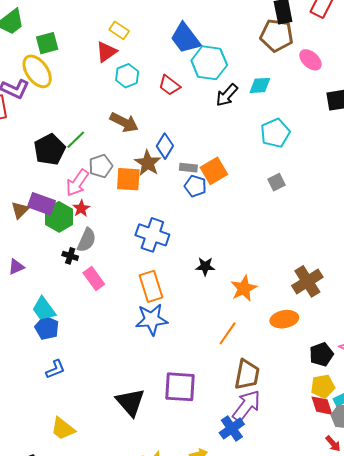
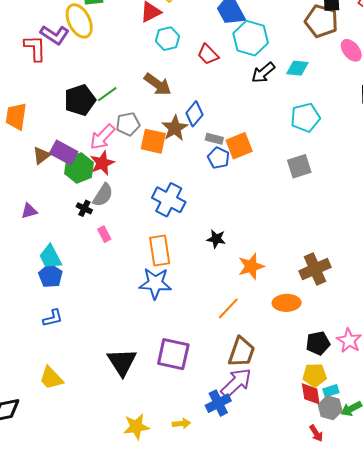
gray square: (276, 182) -> (299, 166), size x1.4
red star: (81, 208) -> (102, 163), size x1.4
pink rectangle: (94, 278) -> (104, 234), size x0.7

